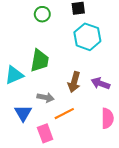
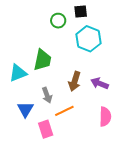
green circle: (42, 14) -> (58, 21), moved
gray arrow: (45, 98) -> (47, 95), turned 56

